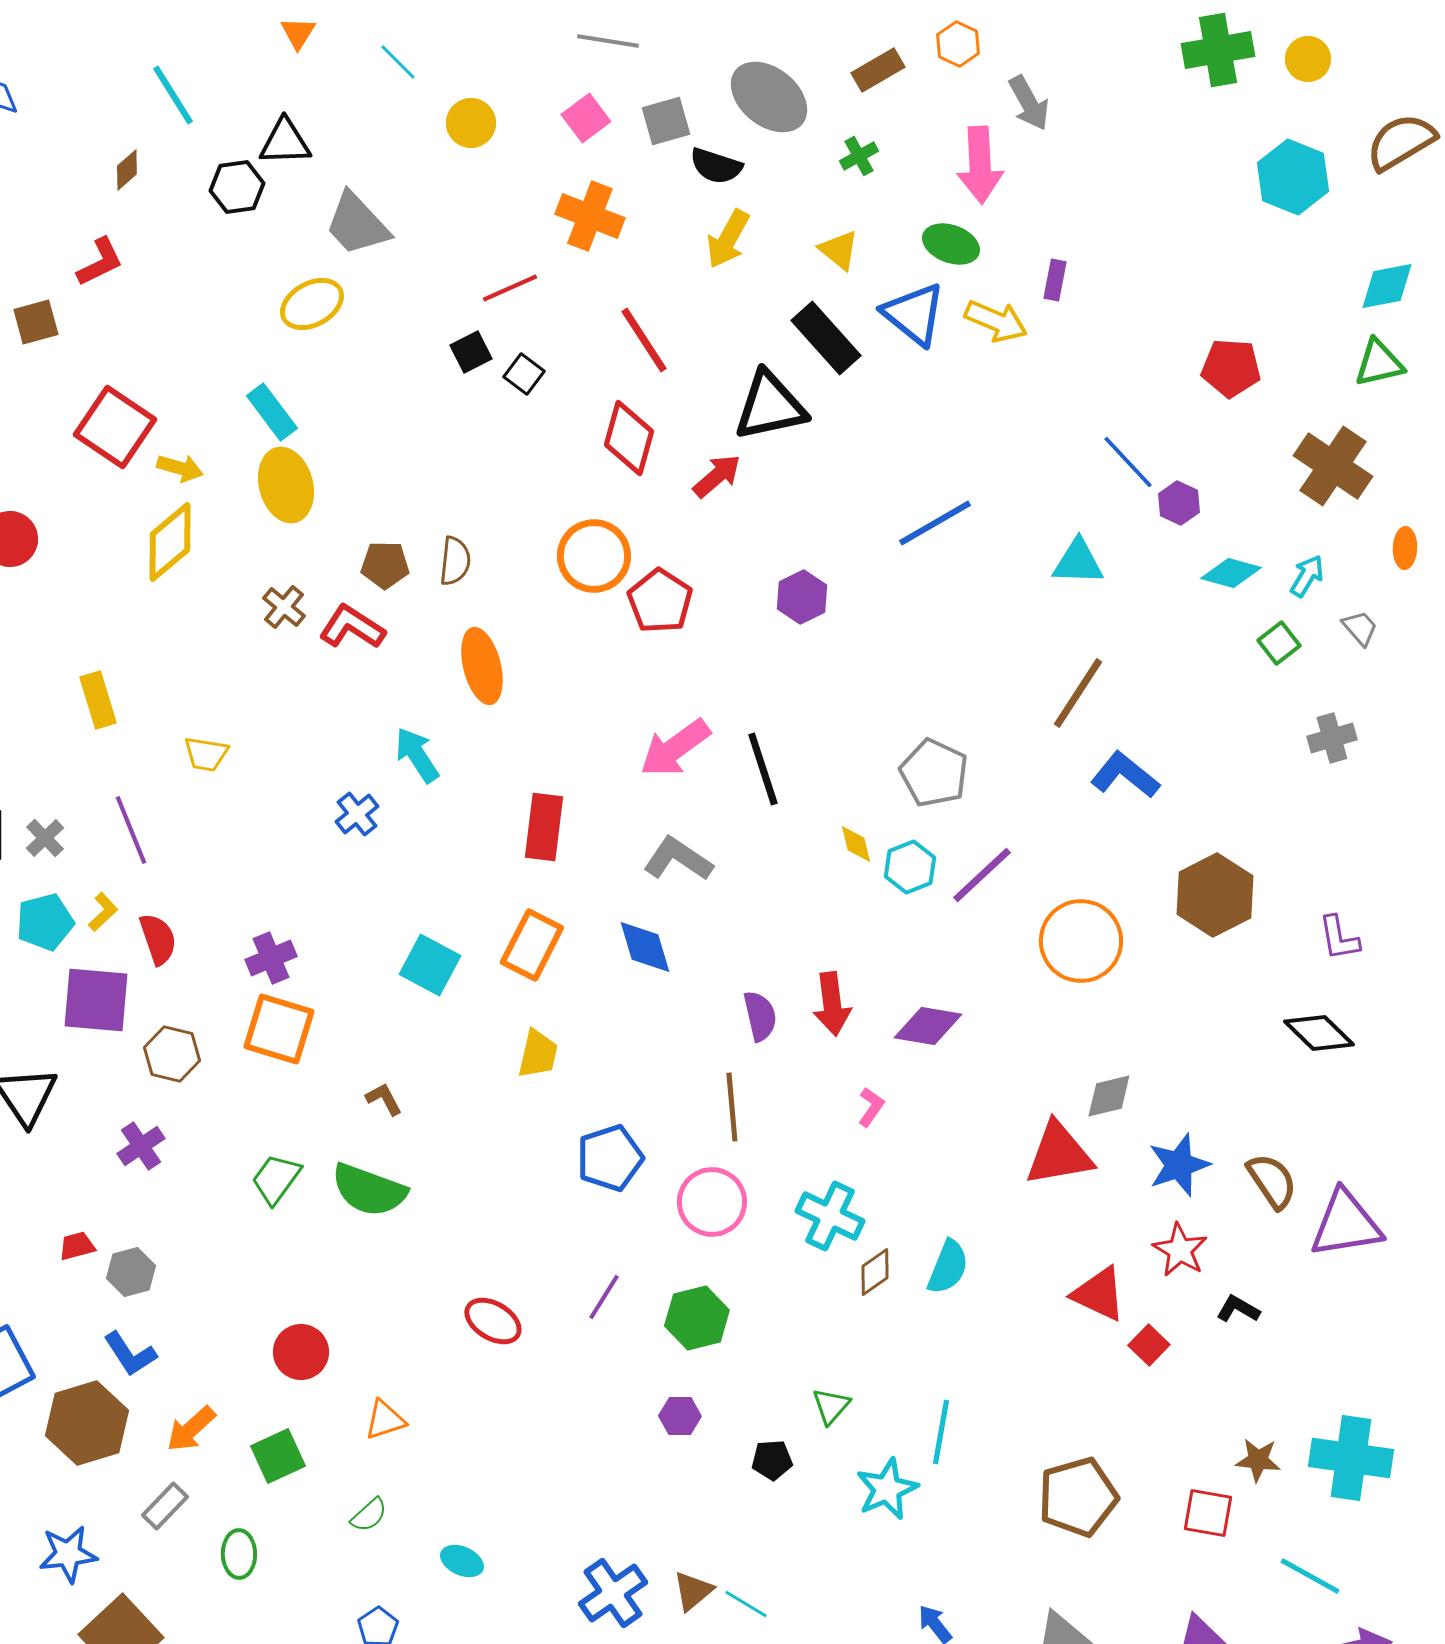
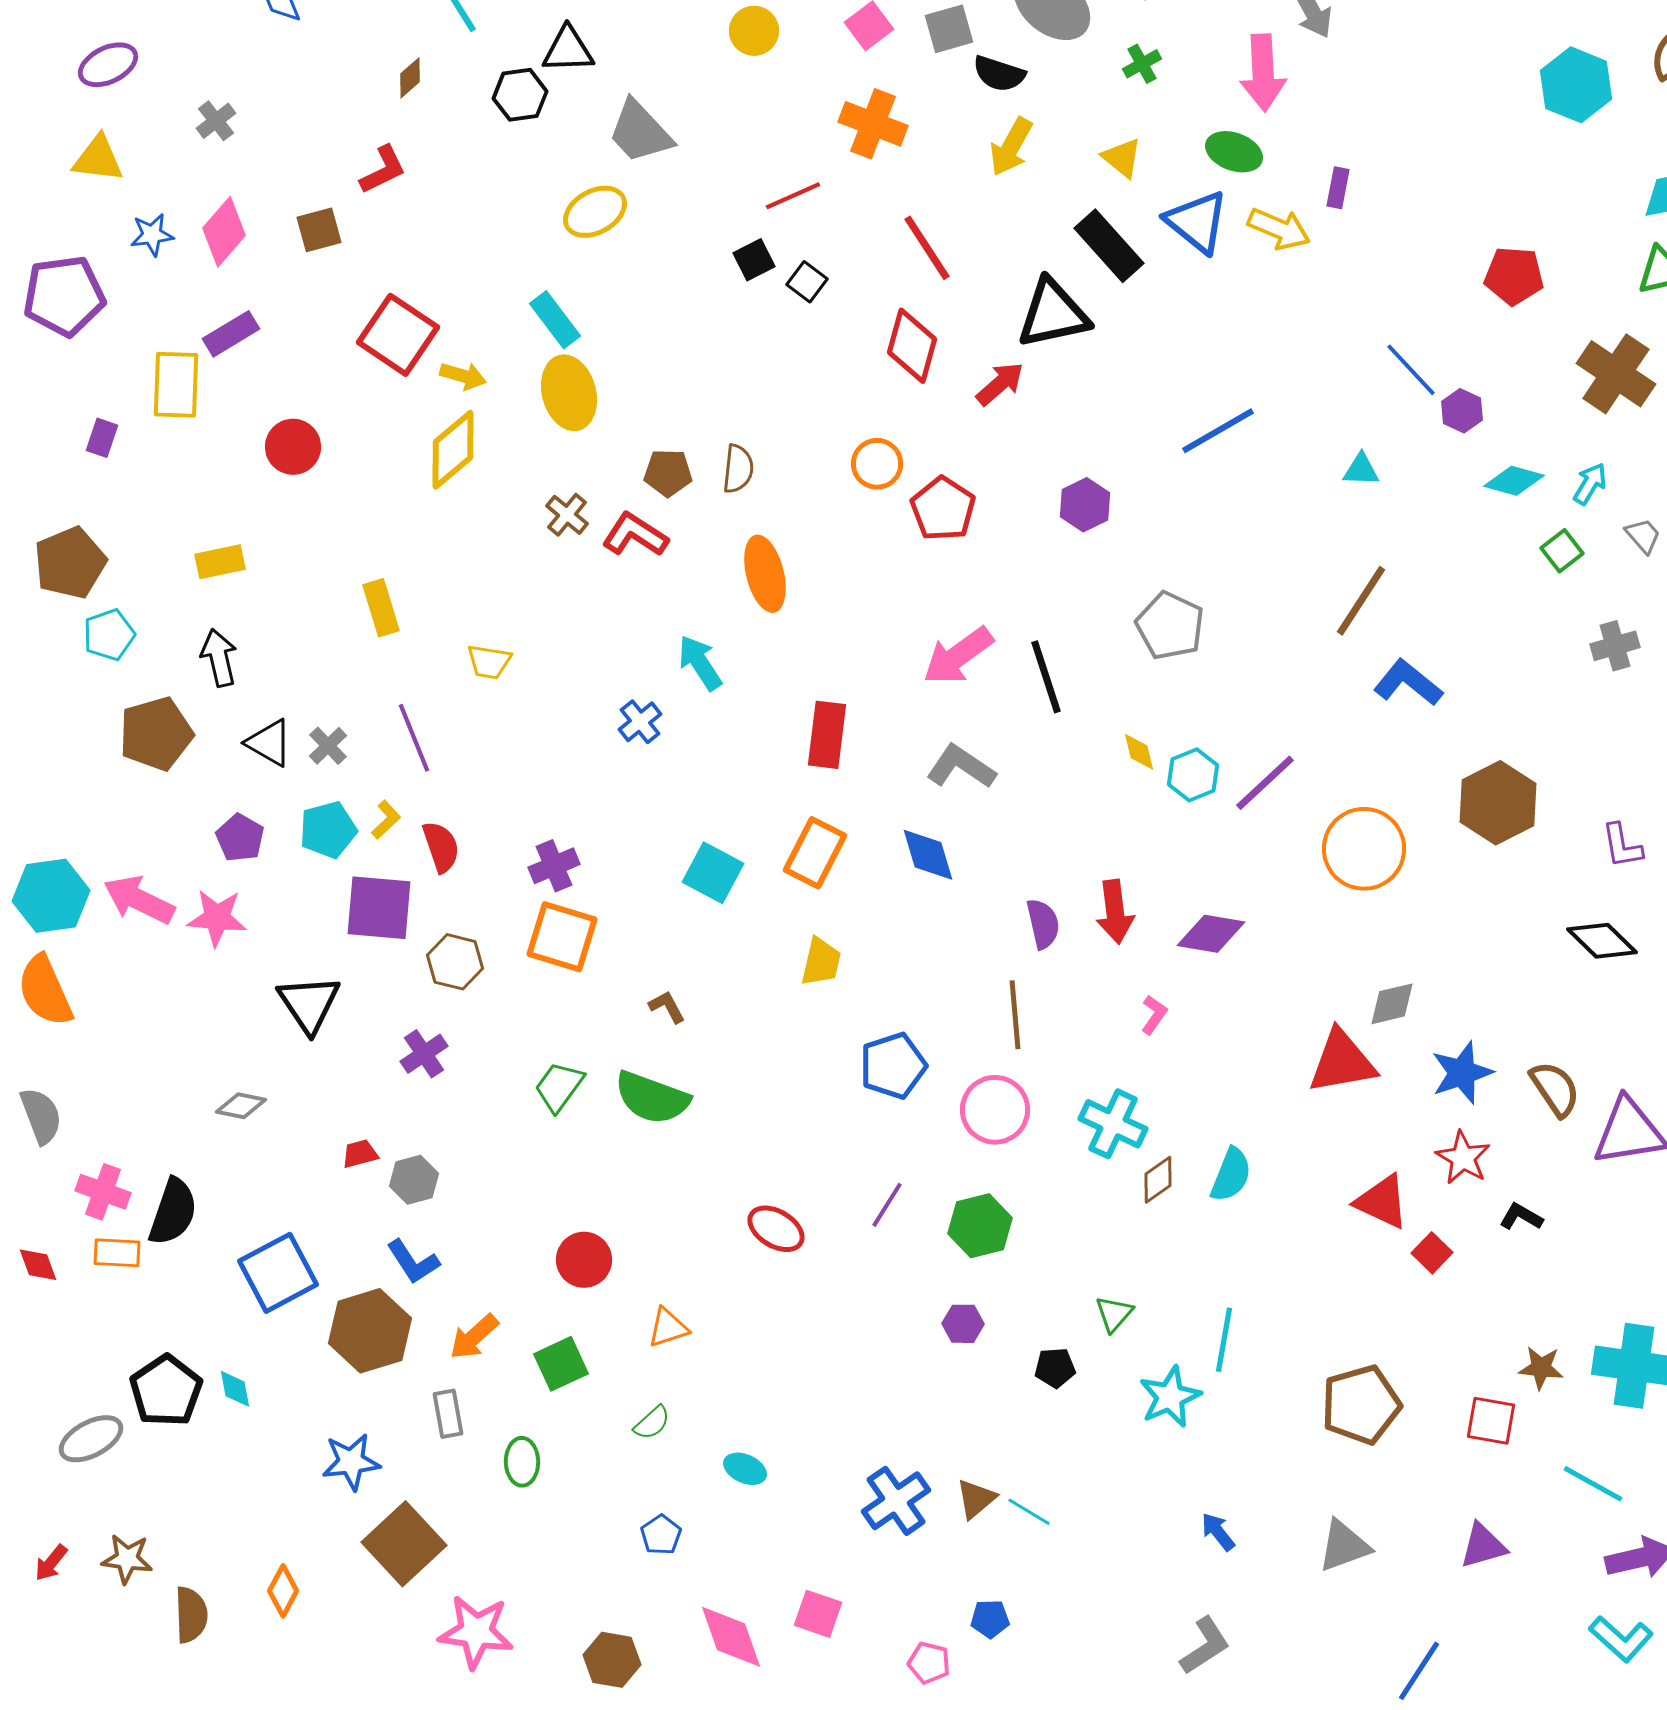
orange circle: (594, 556) -> (877, 464), size x0.7
cyan triangle: (1078, 562) -> (1361, 470), size x0.7
gray pentagon: (934, 773) -> (1170, 626), moved
gray rectangle: (165, 1506) -> (448, 1414), turned -54

